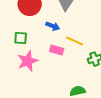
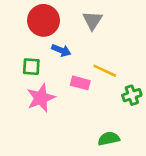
blue arrow: (53, 26) -> (61, 50), moved

